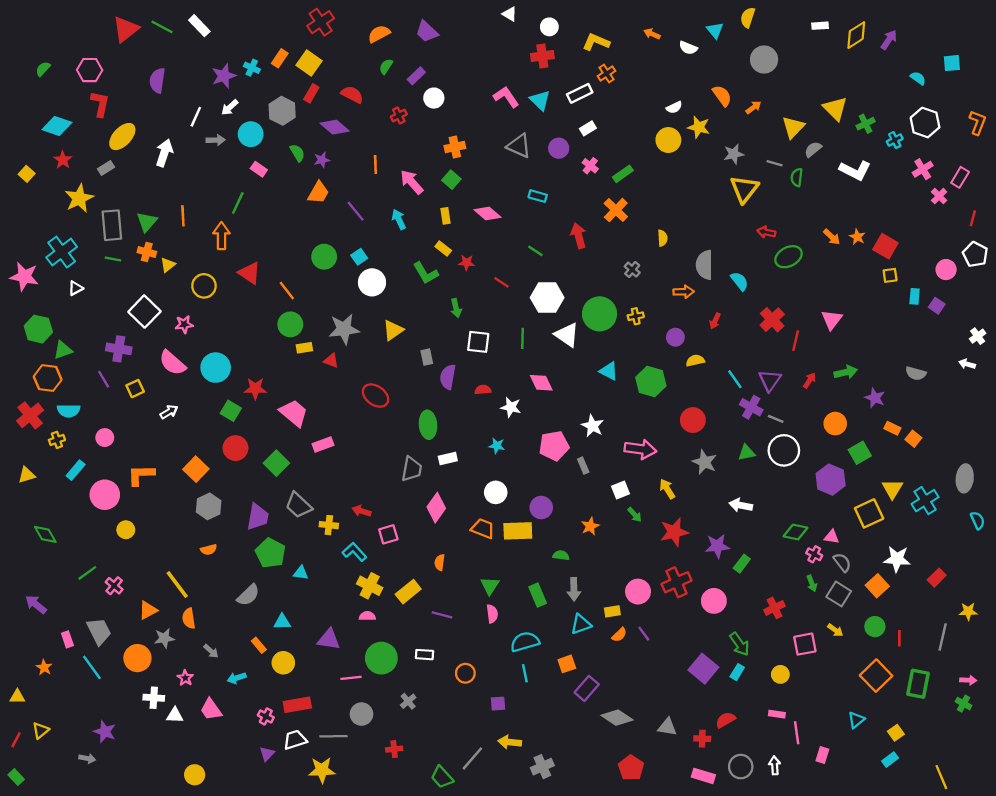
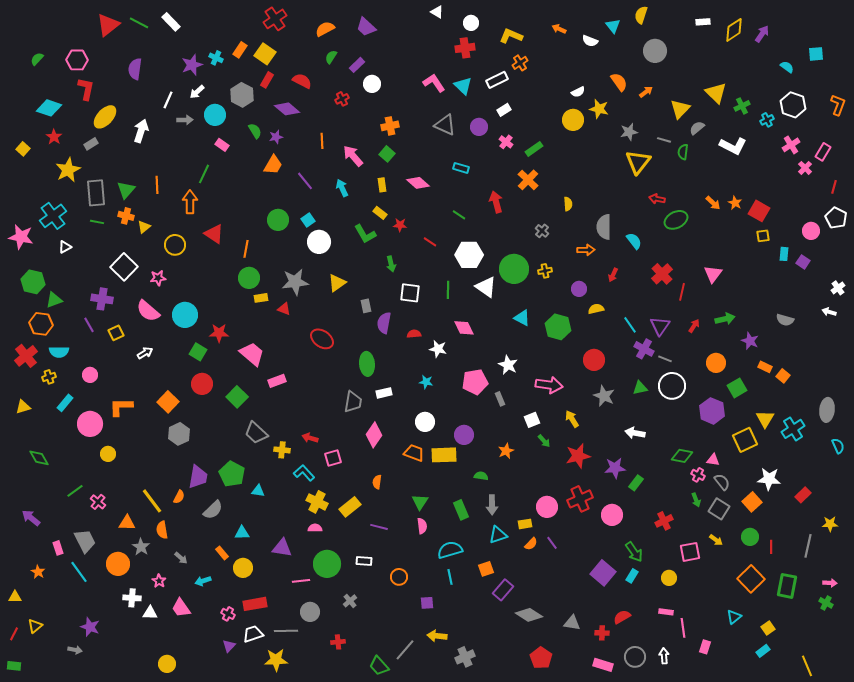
orange line: (287, 291) -> (246, 249), turned 48
purple trapezoid: (258, 517) -> (198, 477), moved
orange semicircle: (209, 550) -> (179, 497), moved, turned -48
orange triangle: (148, 610) -> (127, 523), turned 30
gray star: (164, 638) -> (141, 547), turned -30
green rectangle: (16, 777) -> (14, 666), turned -40

